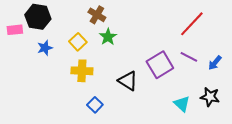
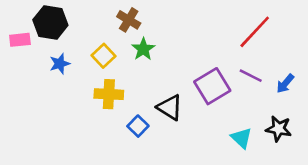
blue square: (95, 105) -> (138, 126), moved

